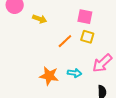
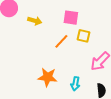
pink square: (85, 17) -> (71, 18), moved
cyan arrow: (74, 73) -> (75, 84), moved, turned 96

